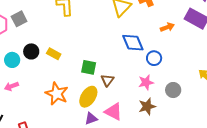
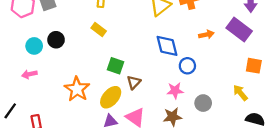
yellow rectangle: (54, 54) -> (99, 30), moved

